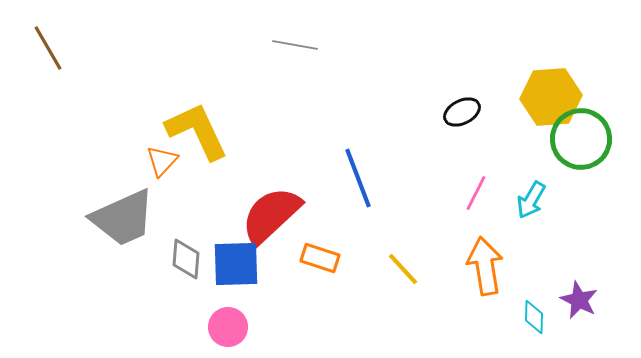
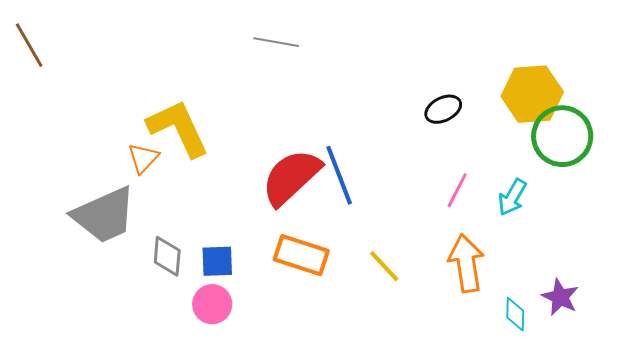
red semicircle: (271, 215) -> (291, 177), moved
orange rectangle: (320, 258) -> (301, 255), size x1.4
blue square: (236, 264) -> (217, 261), size x0.7
pink circle: (228, 327) -> (212, 304), moved

